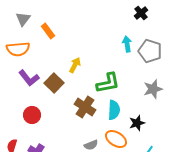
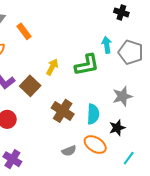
black cross: (141, 13) -> (121, 12), turned -32
green L-shape: (108, 83) -> (87, 65), moved
gray star: (153, 89) -> (122, 96), moved

